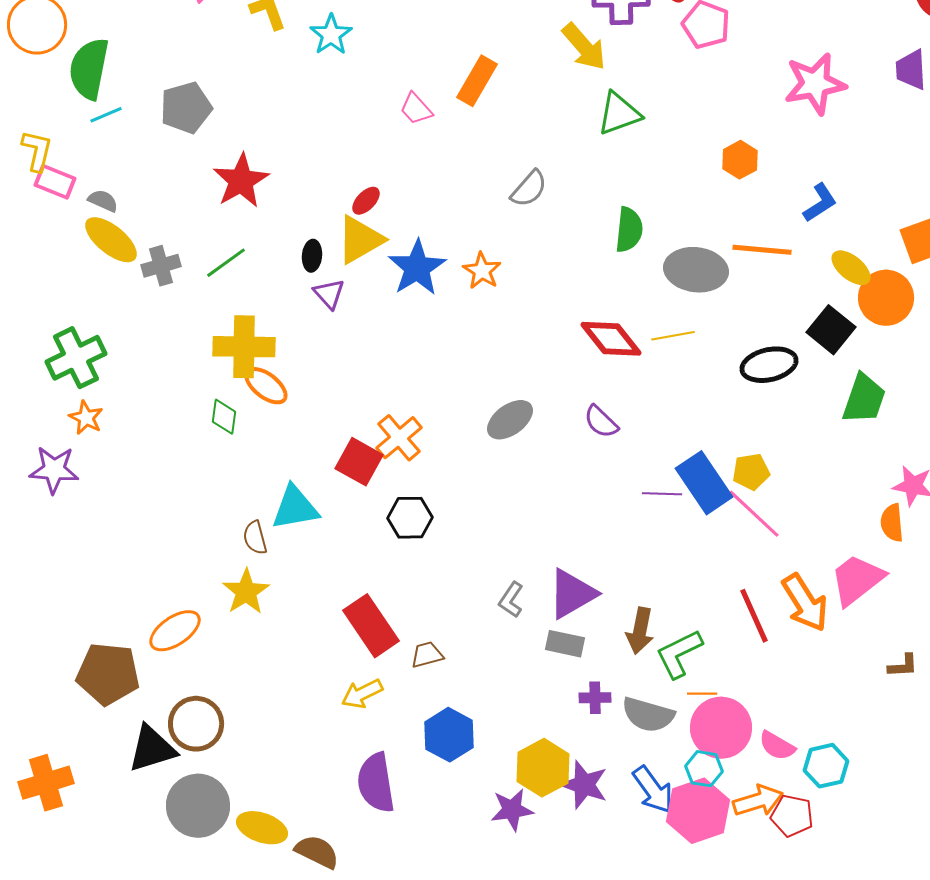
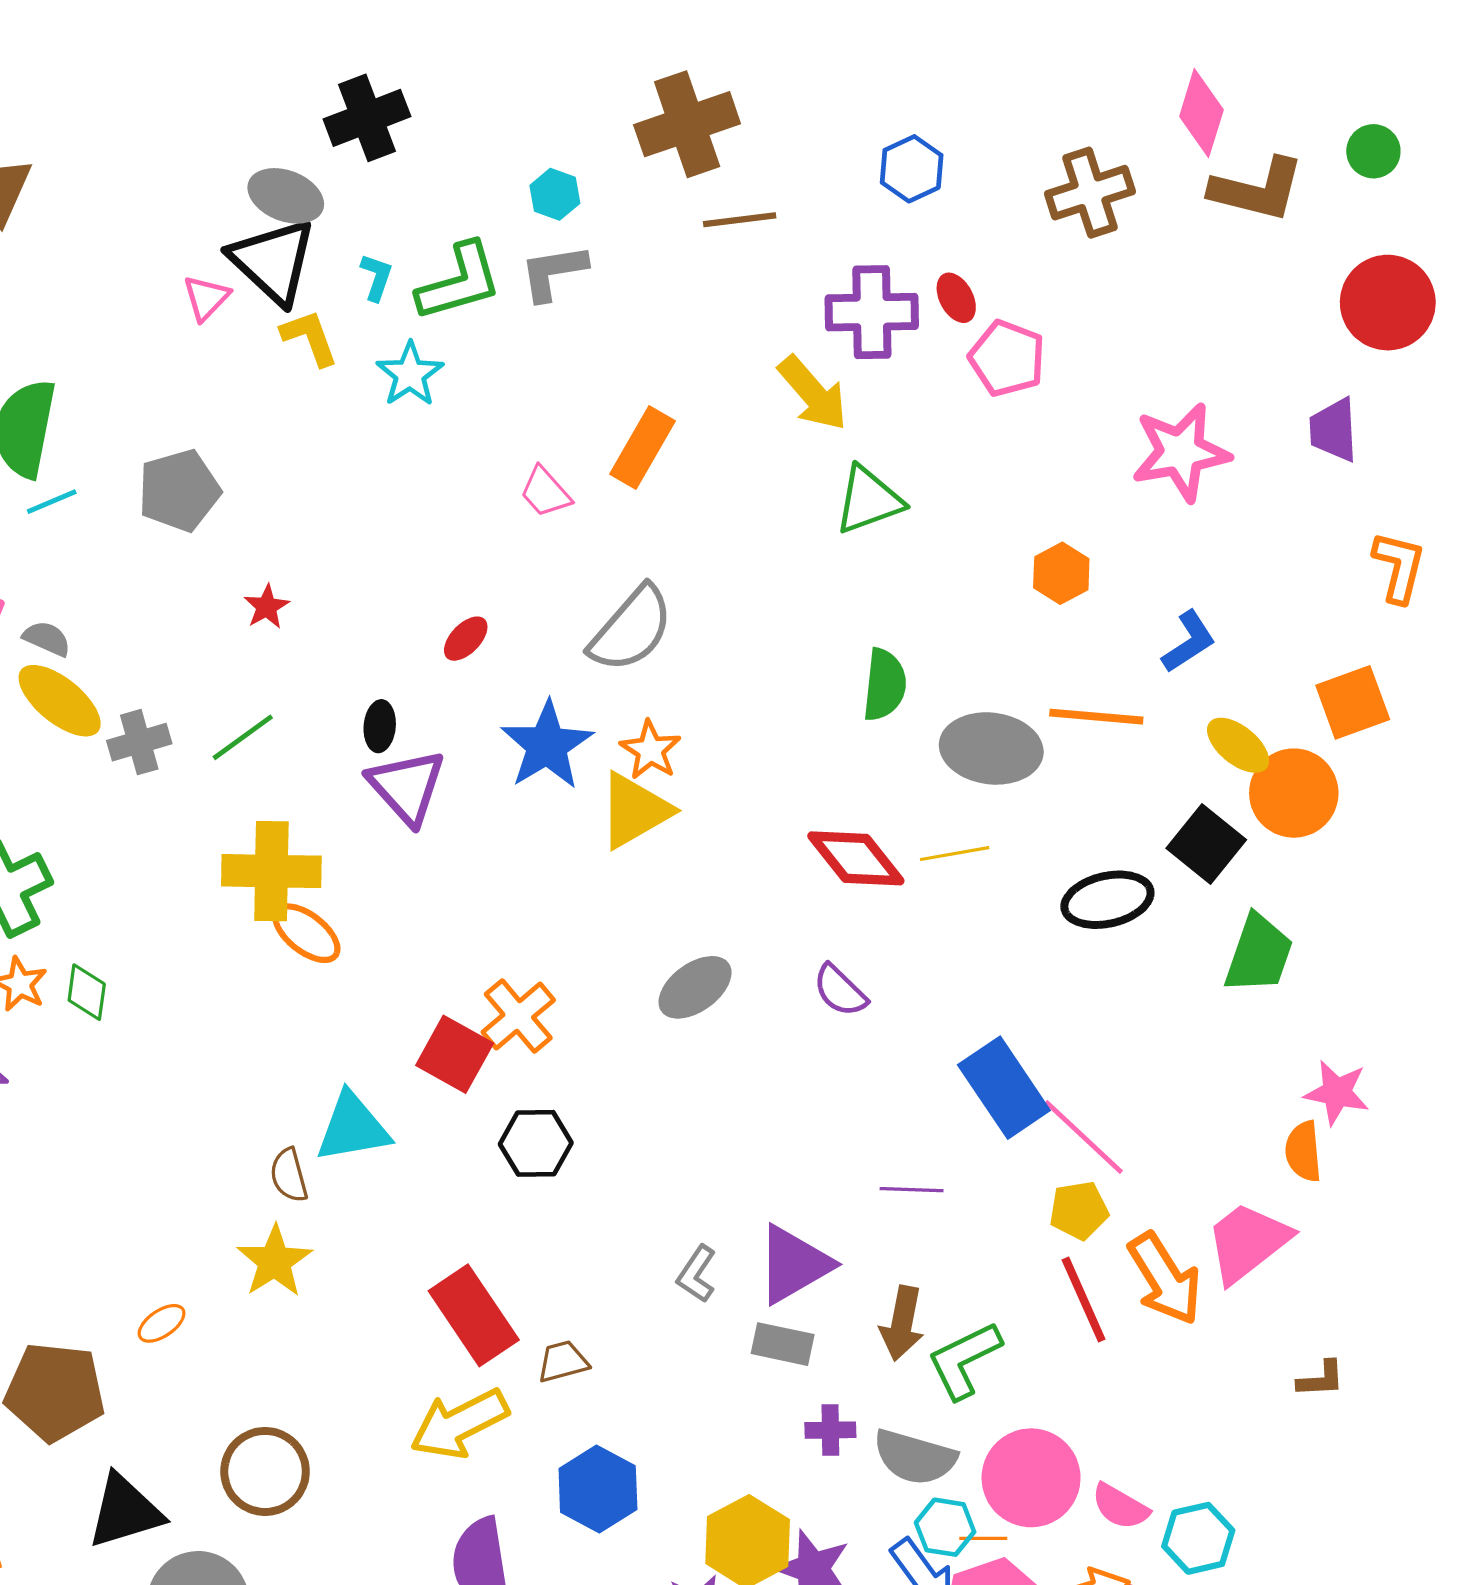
red star: (241, 181) -> (267, 607), size x0.5
gray semicircle: (529, 189) -> (631, 629), moved, size x1.5
yellow triangle: (360, 240) -> (635, 811), moved
purple triangle: (329, 294) -> (407, 787), size x1.6
green diamond: (224, 417) -> (87, 992), moved
yellow pentagon: (751, 472) -> (1079, 1210), moved
purple line: (662, 494) -> (912, 1190), moved
orange ellipse: (175, 631) -> (162, 1323), size x0.6
yellow arrow: (362, 694) -> (459, 1424), size x1.5
orange line: (702, 694) -> (983, 1538), moved
brown circle: (196, 724) -> (265, 1471), moved
cyan hexagon: (704, 769) -> (945, 1527), moved

